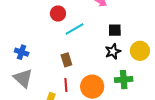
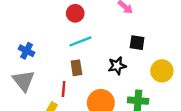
cyan line: (75, 29) -> (80, 41), moved
black star: (113, 51) -> (117, 66), moved
red line: (66, 85) -> (64, 89), moved

